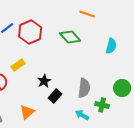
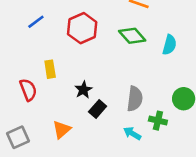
red hexagon: (30, 32) -> (82, 28), moved
green diamond: (70, 37) -> (132, 36), moved
yellow rectangle: (18, 65) -> (50, 69), turned -64

